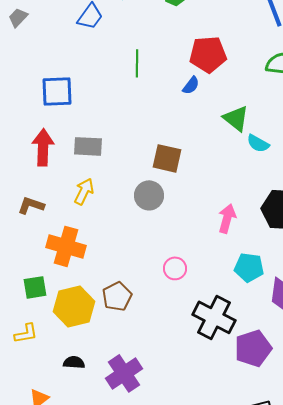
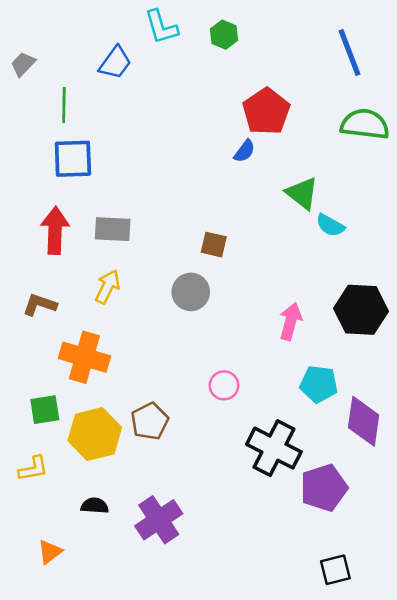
red pentagon: (208, 54) -> (266, 111), turned -30
green line: (137, 63) -> (64, 105), moved
brown square: (167, 158) -> (214, 245), size x0.7

